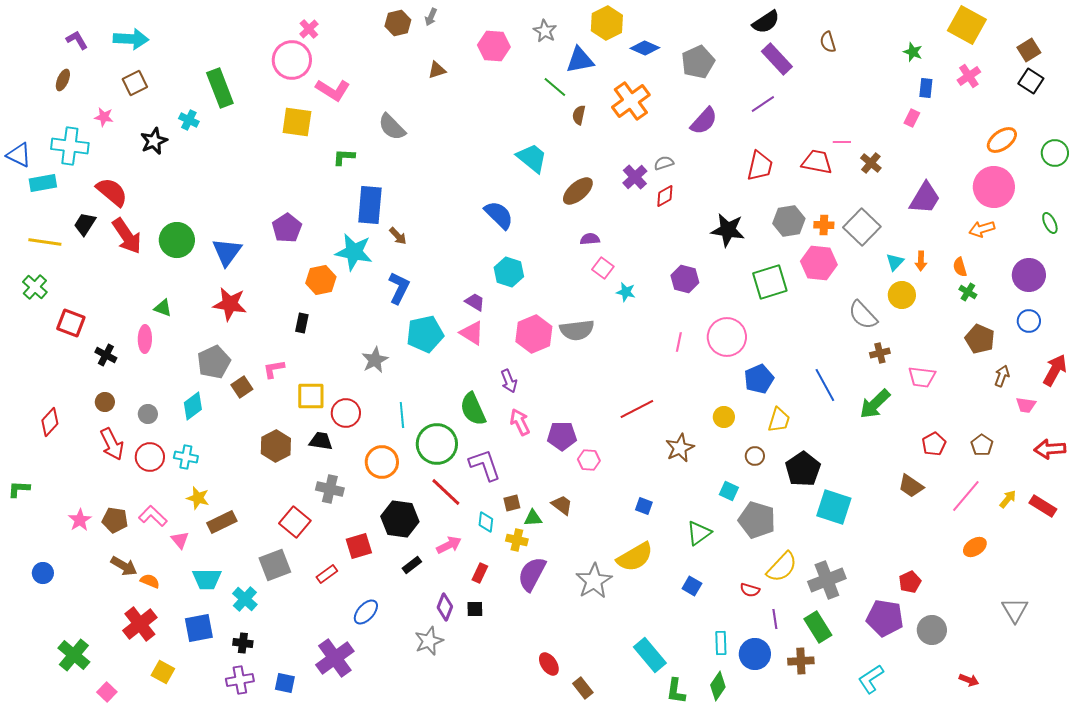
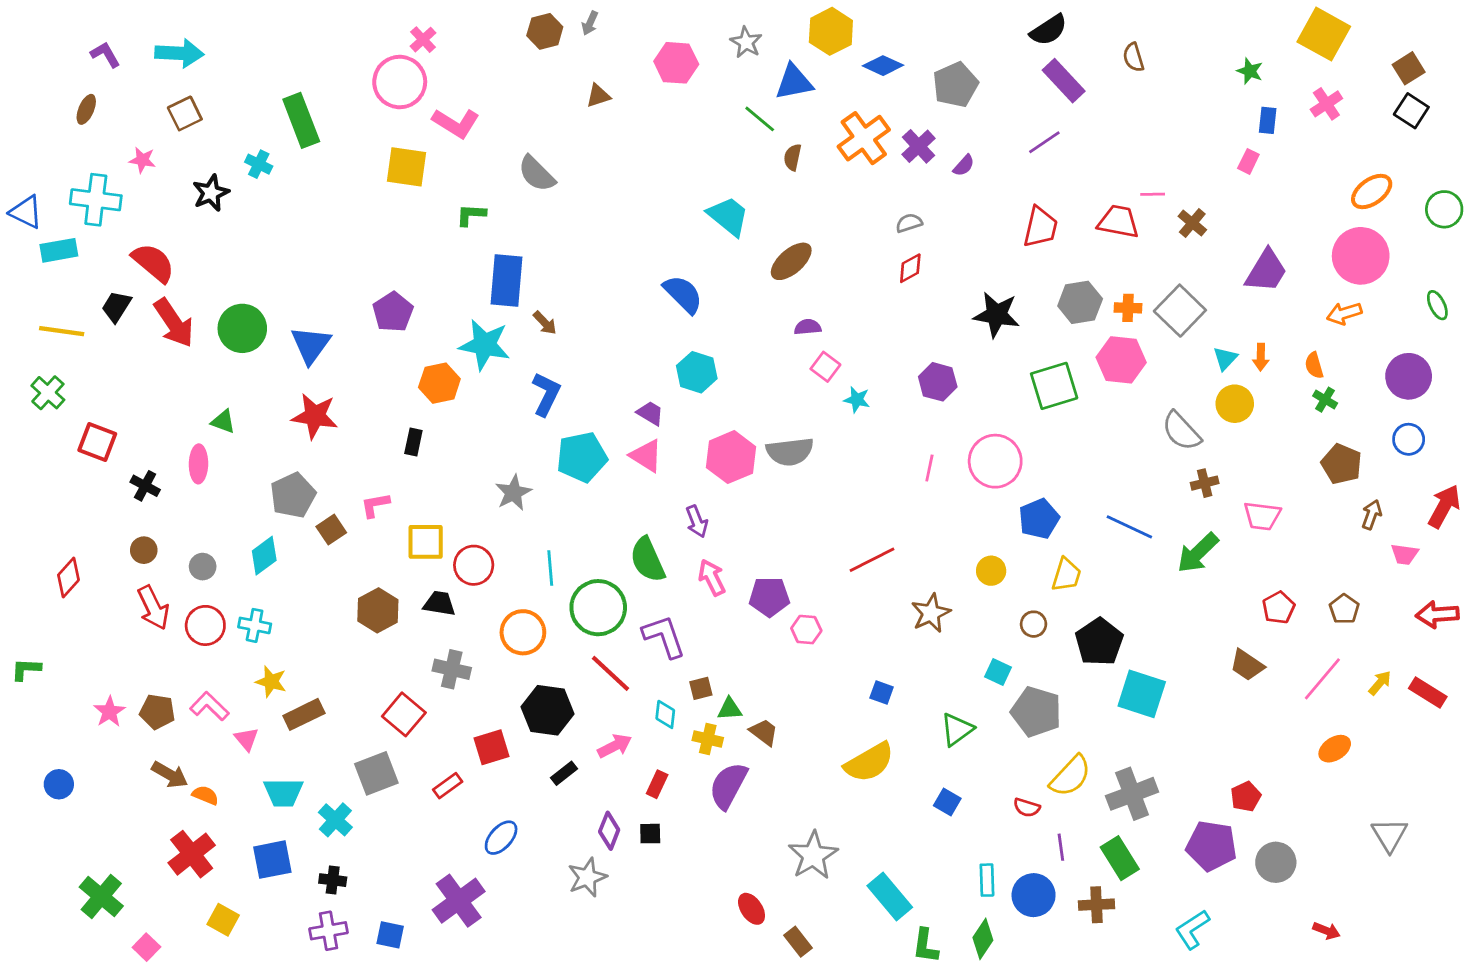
purple semicircle: (704, 121) -> (964, 165), size x0.6
purple cross: (635, 177) -> (919, 146), moved
blue line: (825, 385) -> (1129, 527), turned -36
brown trapezoid: (562, 505) -> (764, 732), moved
gray star: (594, 581) -> (813, 855), moved

